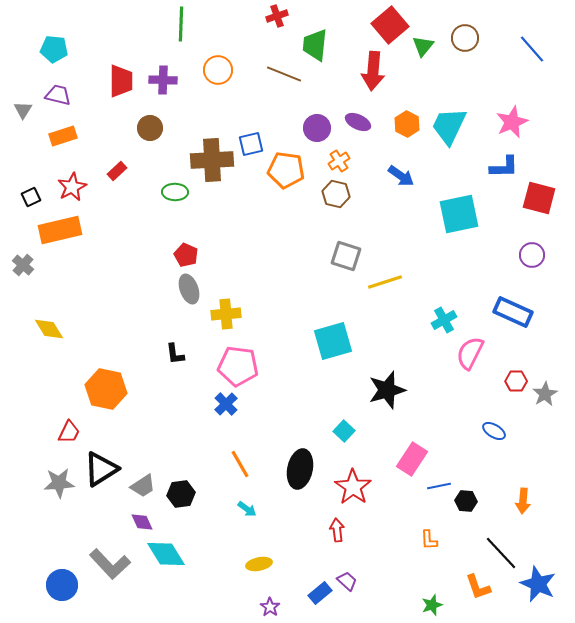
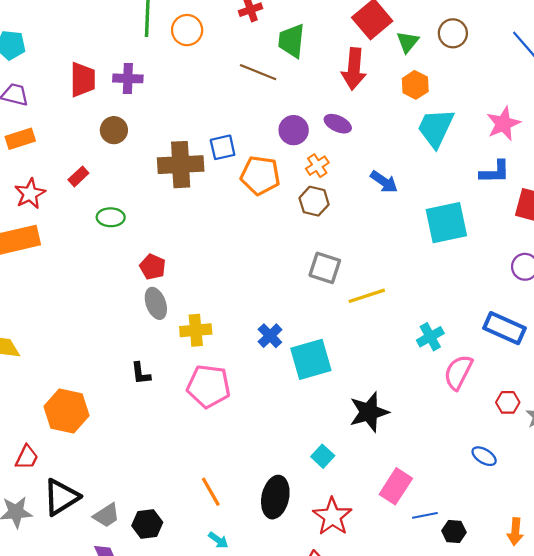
orange circle: (218, 70) -> (187, 30), moved
orange hexagon: (407, 124) -> (415, 85), moved
green ellipse: (175, 192) -> (111, 217), moved
blue cross: (226, 404) -> (270, 336), moved

